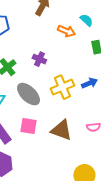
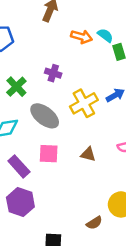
cyan semicircle: (86, 20) -> (105, 35), moved
brown triangle: (61, 130) -> (88, 154), size x0.6

